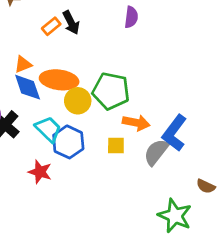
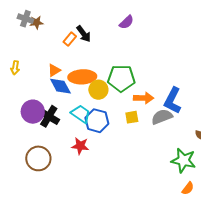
purple semicircle: (131, 17) -> (127, 22), turned 49
gray semicircle: (156, 152) -> (162, 117), turned 40

